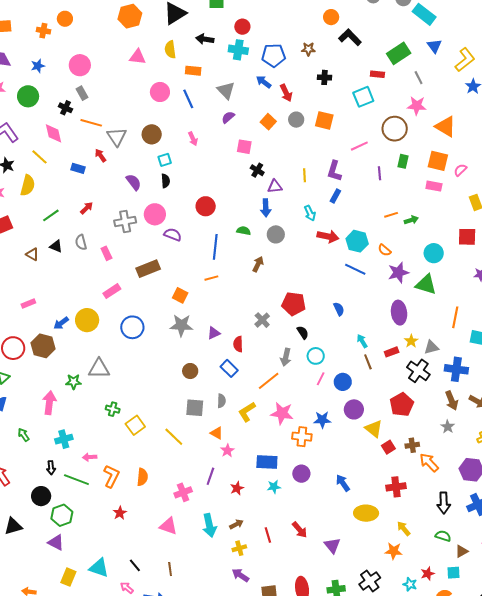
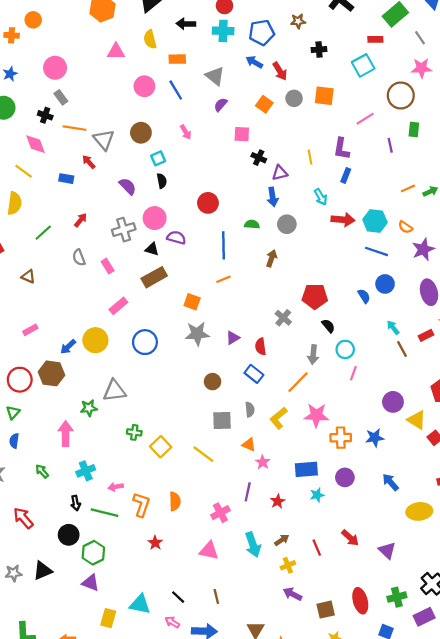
black triangle: (56, 246) -> (152, 249), moved
blue circle: (343, 382) -> (385, 284), moved
blue star: (322, 420) -> (375, 438), moved

